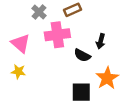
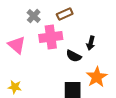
yellow star: (18, 72) -> (15, 87), moved

